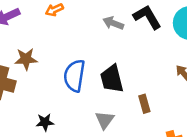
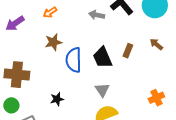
brown star: (26, 59) -> (53, 42), moved
brown rectangle: (144, 104) -> (128, 51), moved, turned 48

